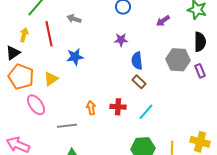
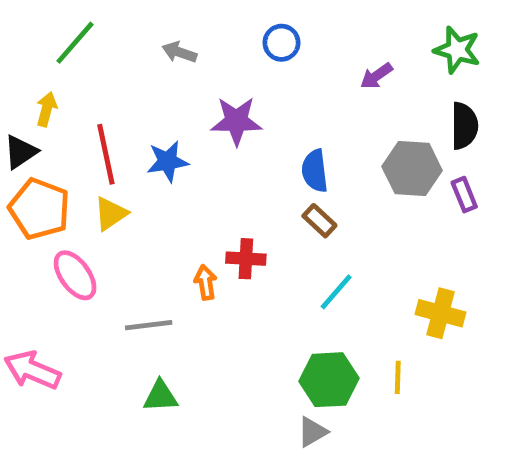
gray arrow: (74, 19) -> (179, 52), moved
red line: (49, 34) -> (106, 154), moved
purple star: (121, 40) -> (236, 121), moved, size x1.5
red cross: (118, 107) -> (246, 259), moved
yellow cross: (200, 142) -> (440, 313), moved

